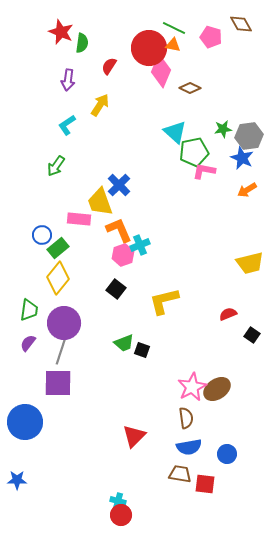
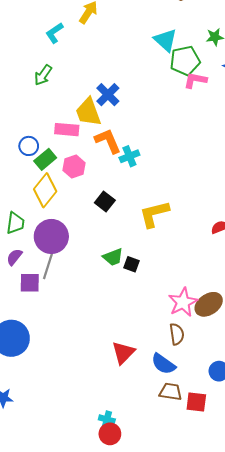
pink hexagon: (123, 255) -> (74, 167), moved
purple square: (58, 383) -> (30, 283), moved, size x0.7
blue semicircle: (189, 447) -> (163, 364), moved, turned 45

